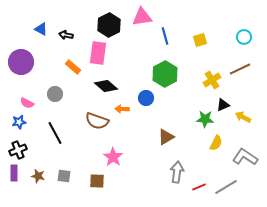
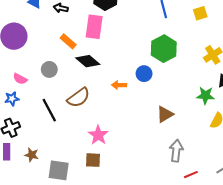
black diamond: (106, 86) -> (88, 61), moved
brown semicircle: (97, 121) -> (78, 98), moved, turned -55
pink star: (113, 157) -> (98, 135), moved
gray square: (64, 176) -> (59, 170), moved, size x1.5
red line: (199, 187) -> (191, 175), moved

